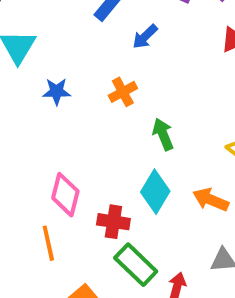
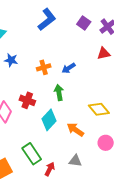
blue arrow: (145, 37) -> (69, 68), moved
red cross: (113, 222) -> (27, 100), moved

